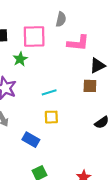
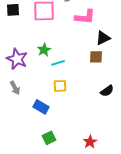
green star: (20, 59) -> (44, 50), moved

